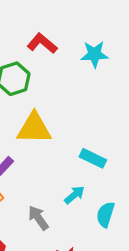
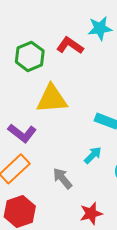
red L-shape: (42, 43) -> (70, 46), moved

